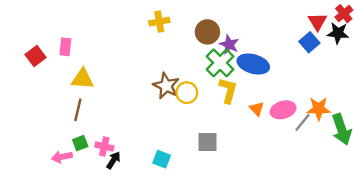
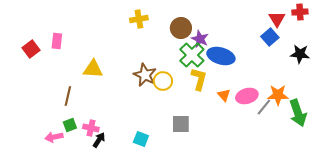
red cross: (344, 14) -> (300, 12), turned 35
black star: (338, 33) -> (300, 54), moved
yellow triangle: (83, 79) -> (93, 69), moved

